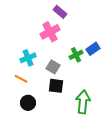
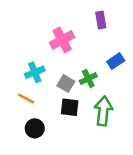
purple rectangle: (60, 12) -> (101, 20), moved, turned 40
green cross: (76, 55) -> (88, 79), moved
green arrow: (83, 102) -> (103, 111), moved

